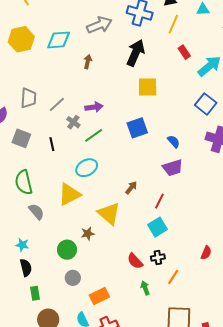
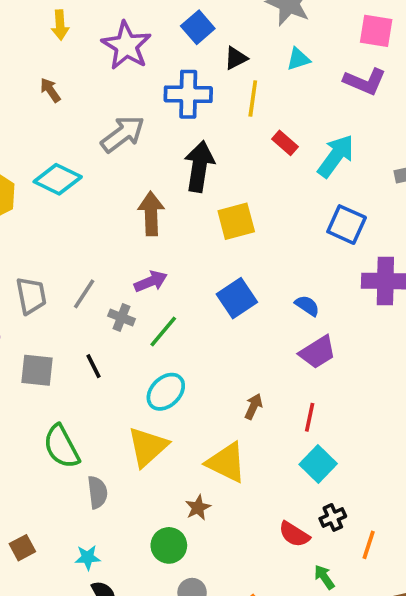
cyan diamond: (59, 40) -> (58, 179), turned 45
brown arrow: (88, 62) -> (151, 214), moved, size x1.6
gray semicircle: (36, 212) -> (97, 492), turned 48

